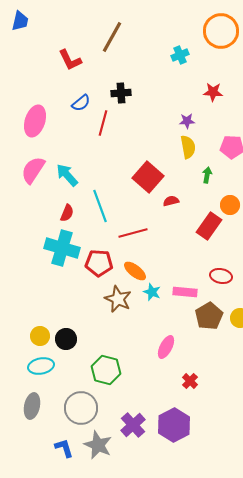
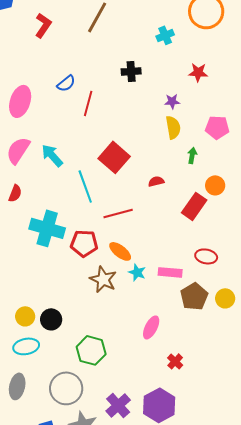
red L-shape: (70, 60) -> (43, 25), moved, turned -120
black cross: (121, 93) -> (131, 71), moved
red square: (148, 177) -> (114, 157), moved
red semicircle: (67, 213) -> (15, 193), moved

